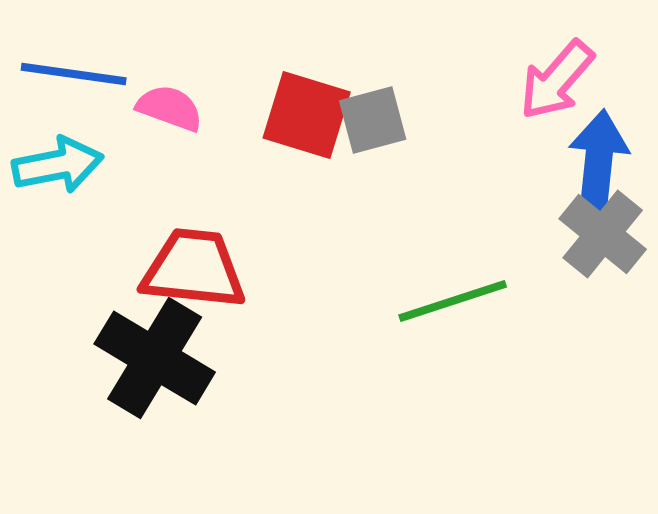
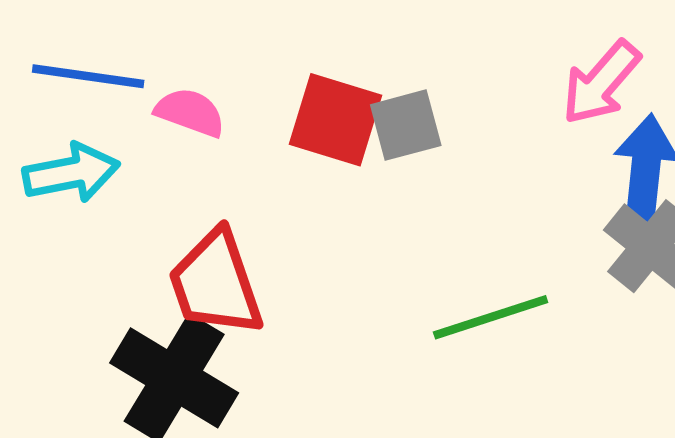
red trapezoid: (194, 269) -> (216, 283), turned -115

